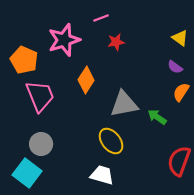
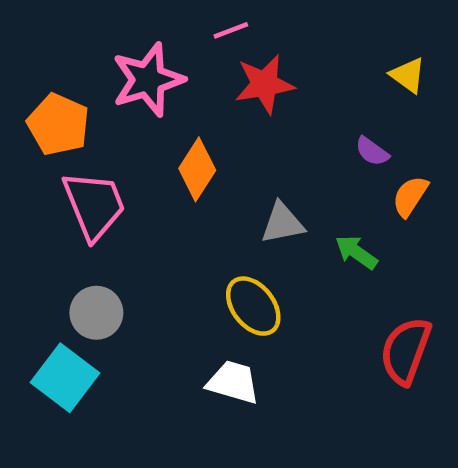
red star: (116, 42) -> (264, 84), size x1.5
purple semicircle: (175, 67) -> (372, 151), moved
gray triangle: (124, 104) -> (282, 223), size x0.7

